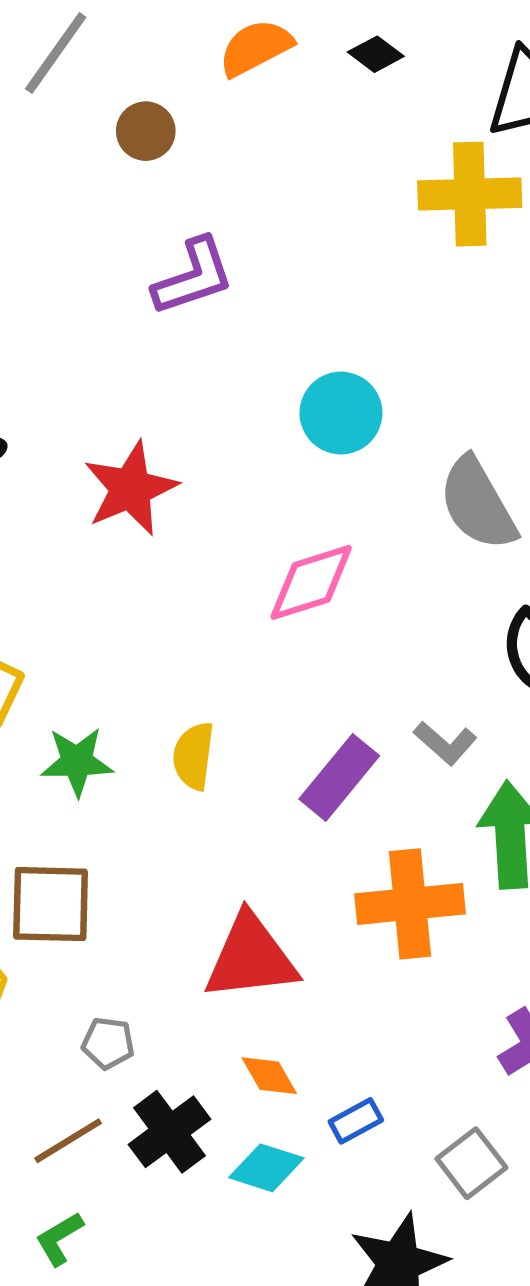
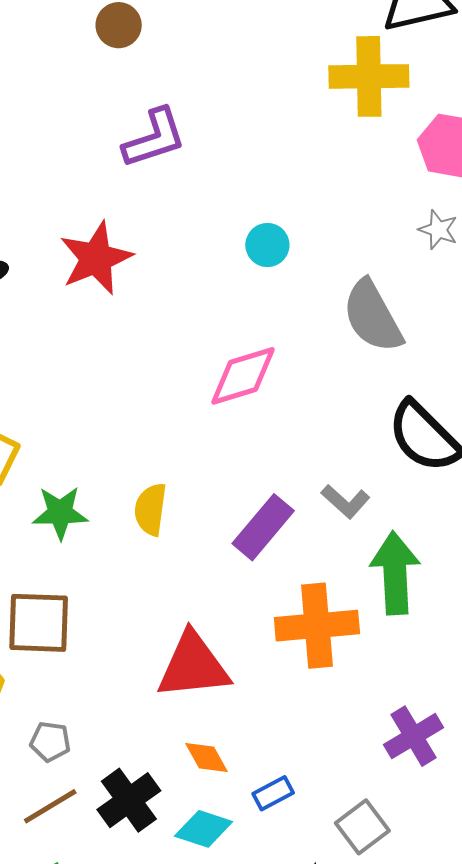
cyan circle: (341, 413) -> (267, 245), size x0.7
red star: (131, 489) -> (96, 258), moved
gray pentagon: (108, 1043) -> (50, 742), moved

